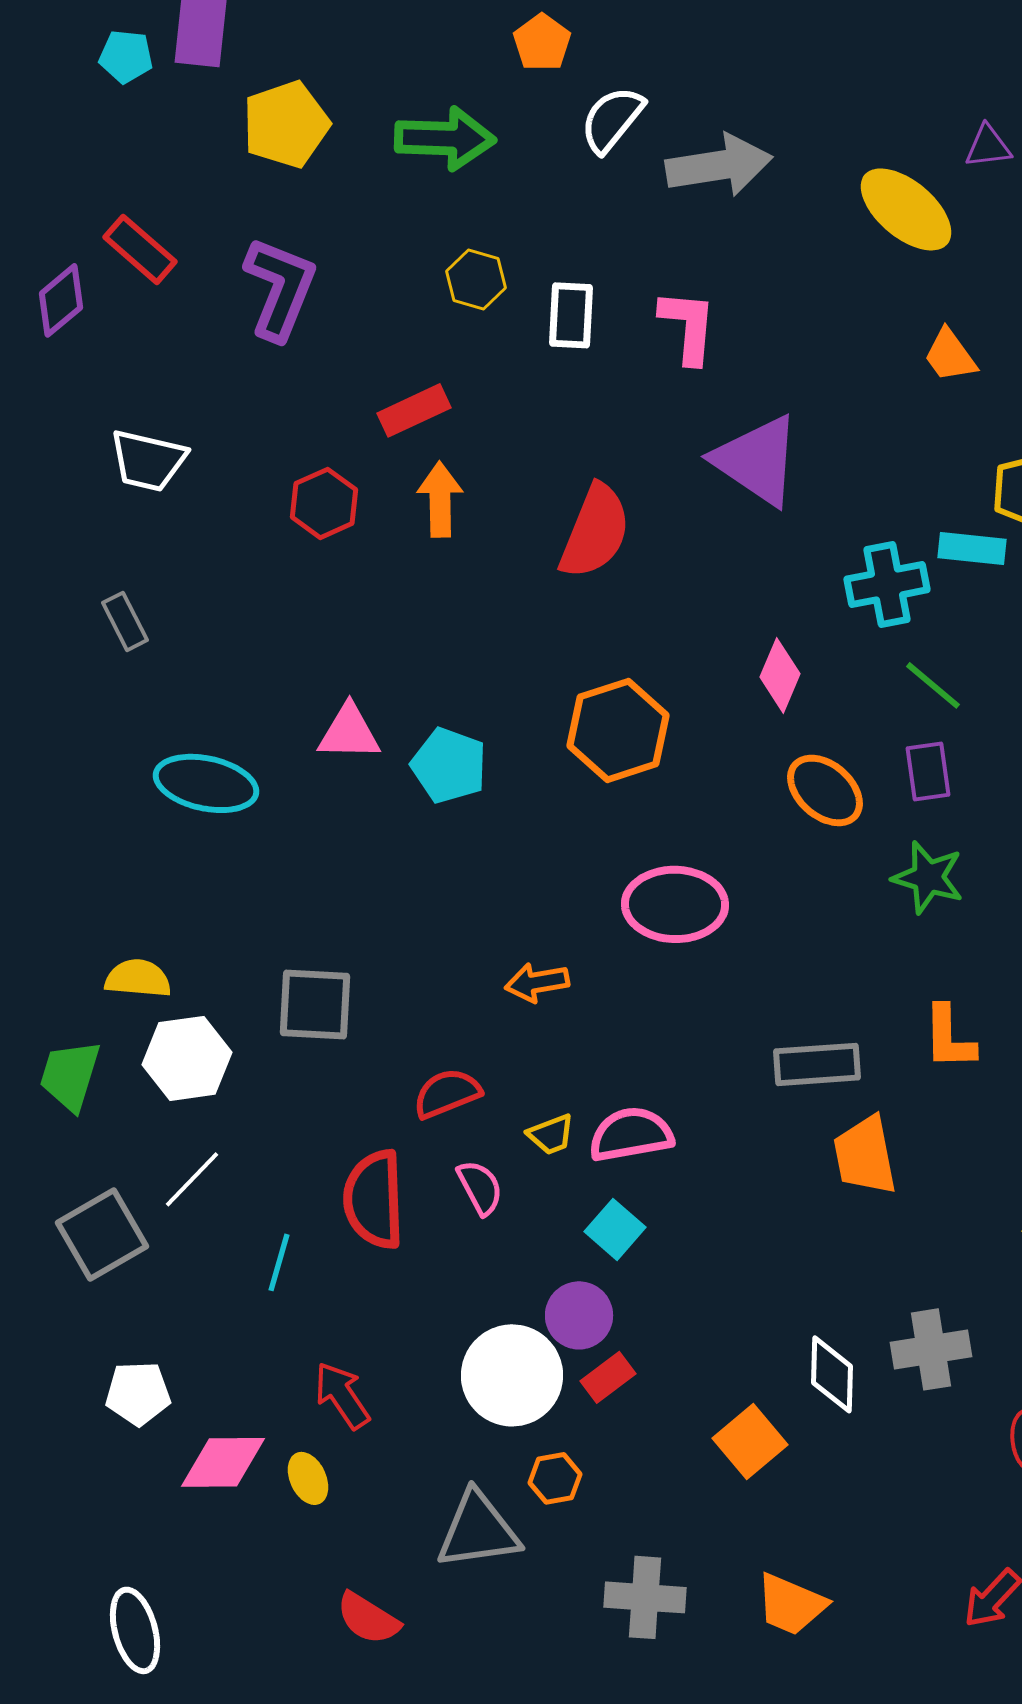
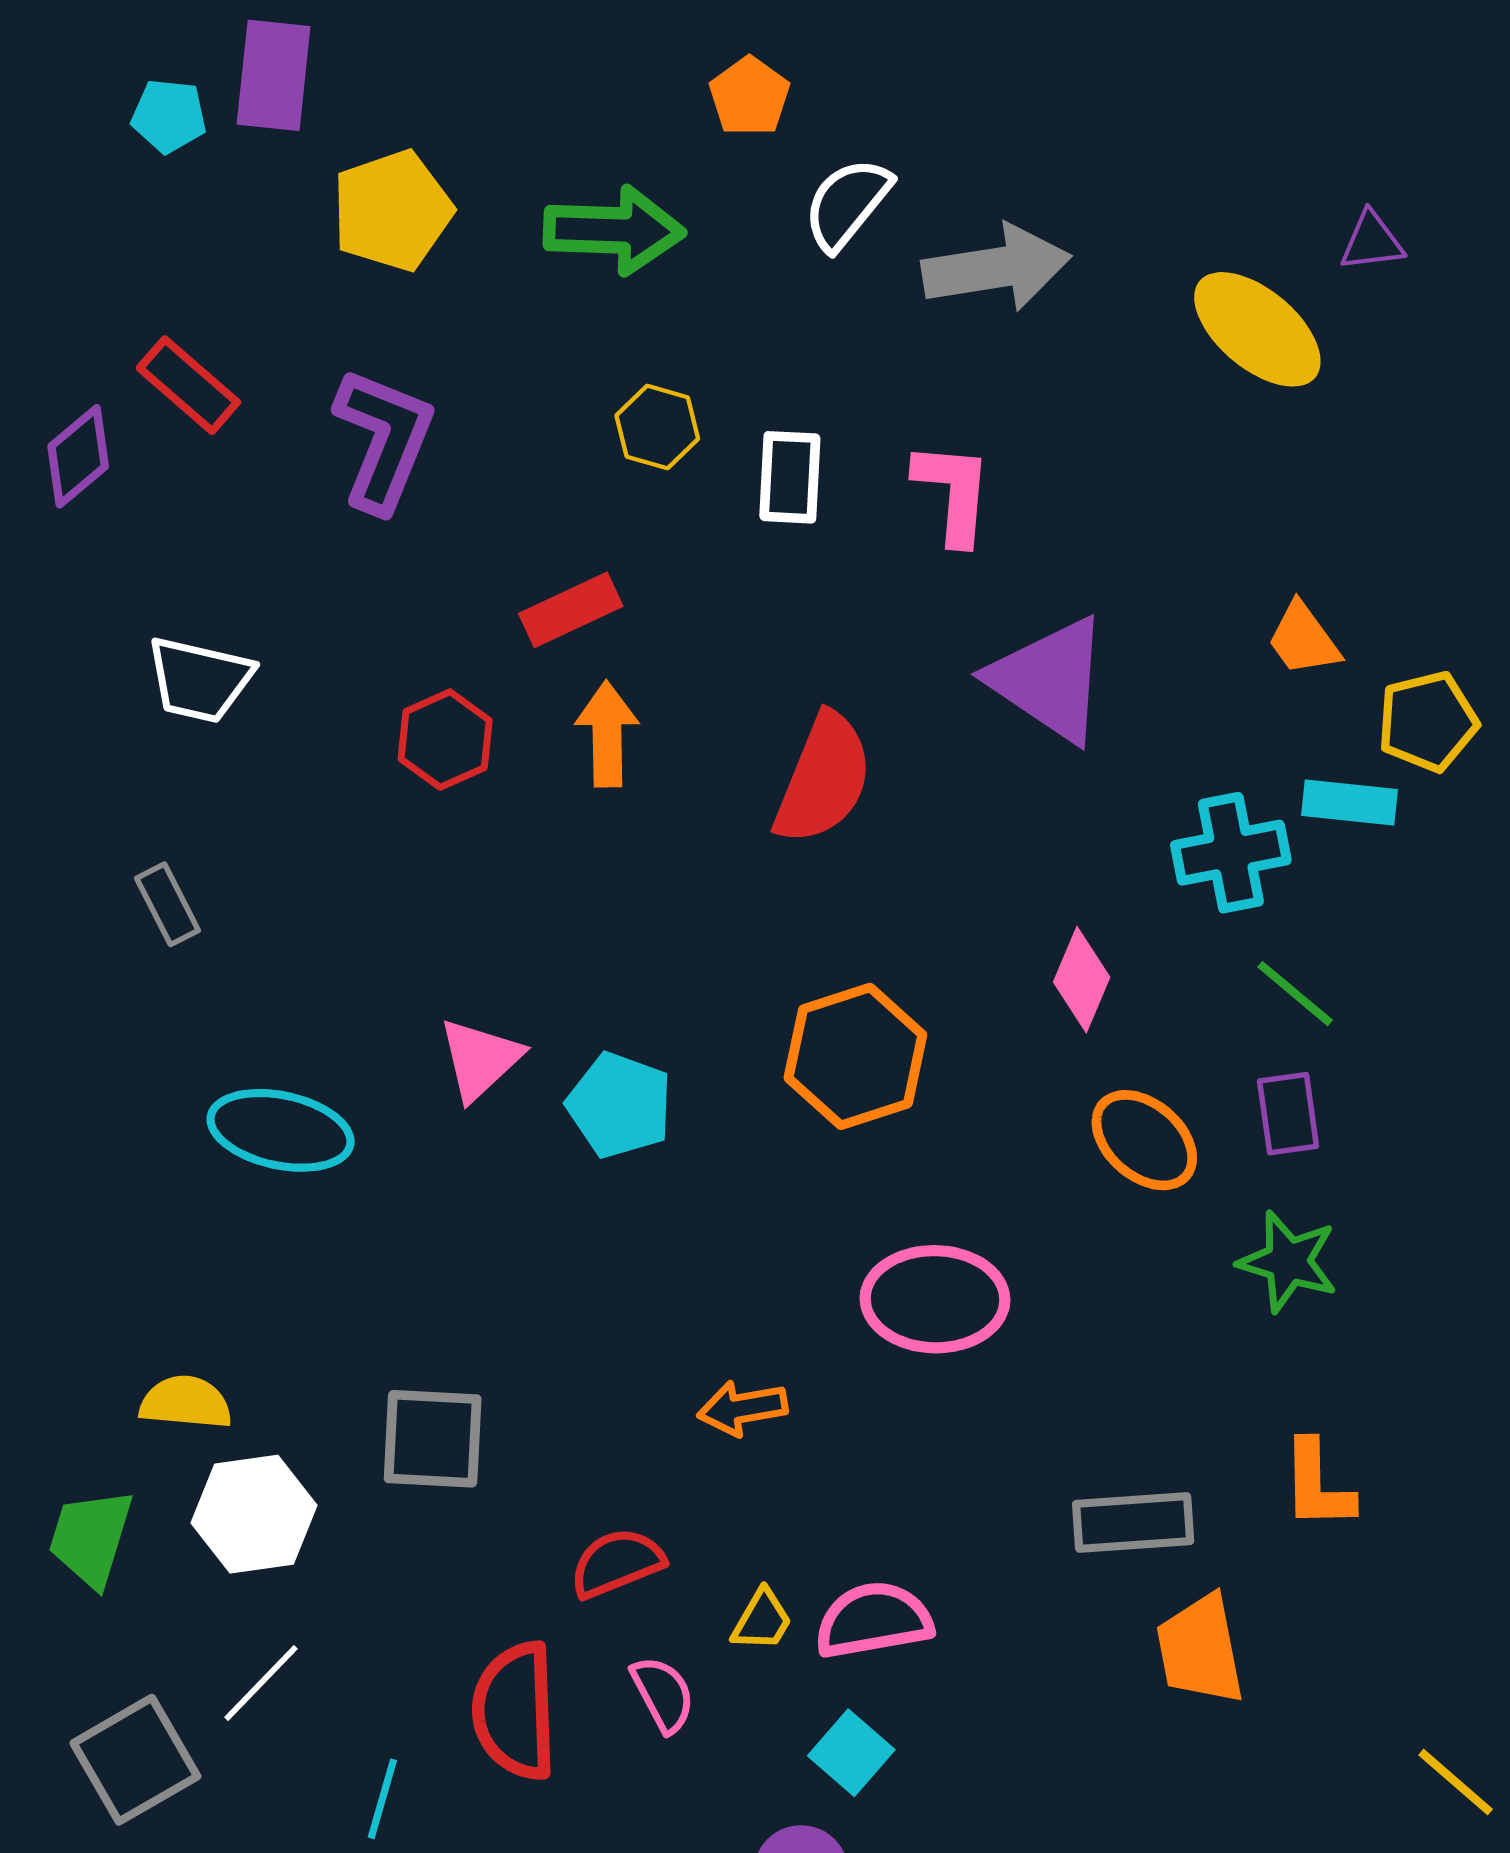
orange trapezoid: (950, 355) -> (1303, 639), moved
pink triangle: (349, 732) -> (480, 1059), turned -44
yellow trapezoid: (551, 1134) -> (762, 1620), turned -39

